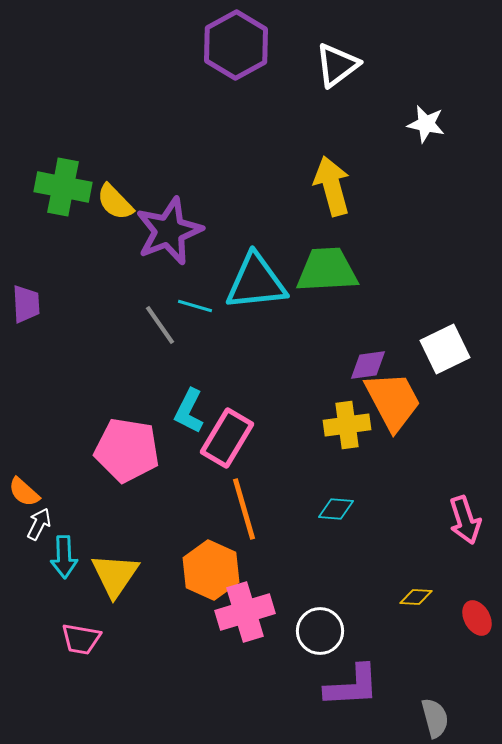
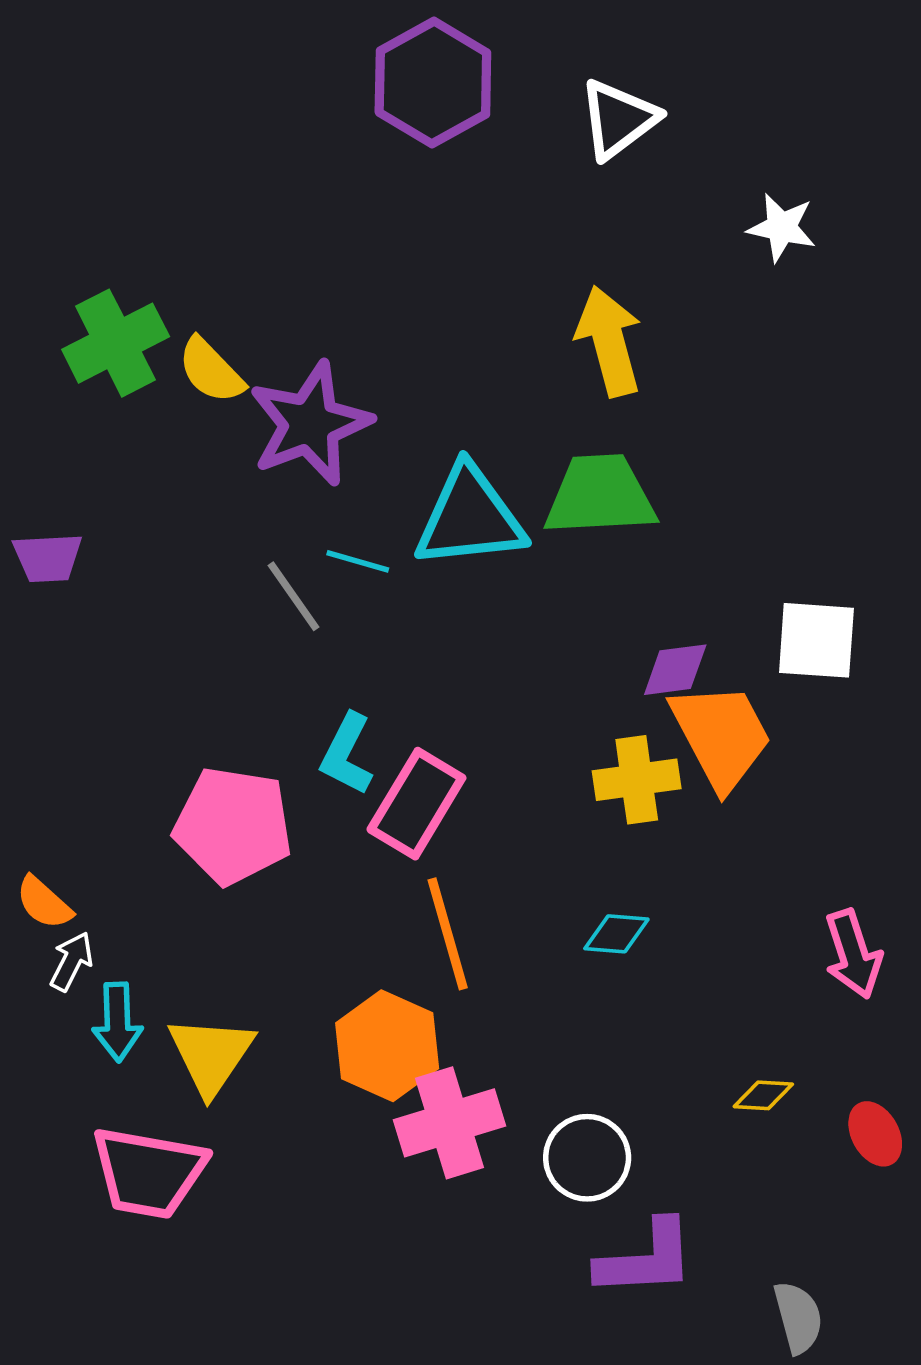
green cross: (63, 187) -> (116, 343), turned -38
purple trapezoid: (26, 304) -> (48, 558), turned 90
white square: (445, 349) -> (816, 640), turned 30
pink trapezoid: (81, 639) -> (149, 1172), size x1.6

